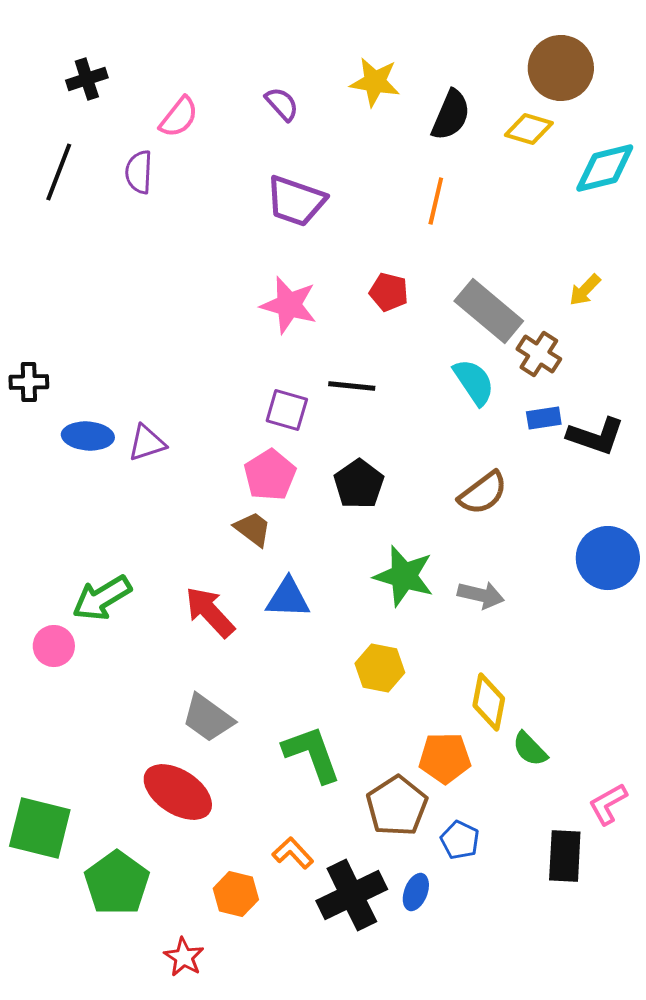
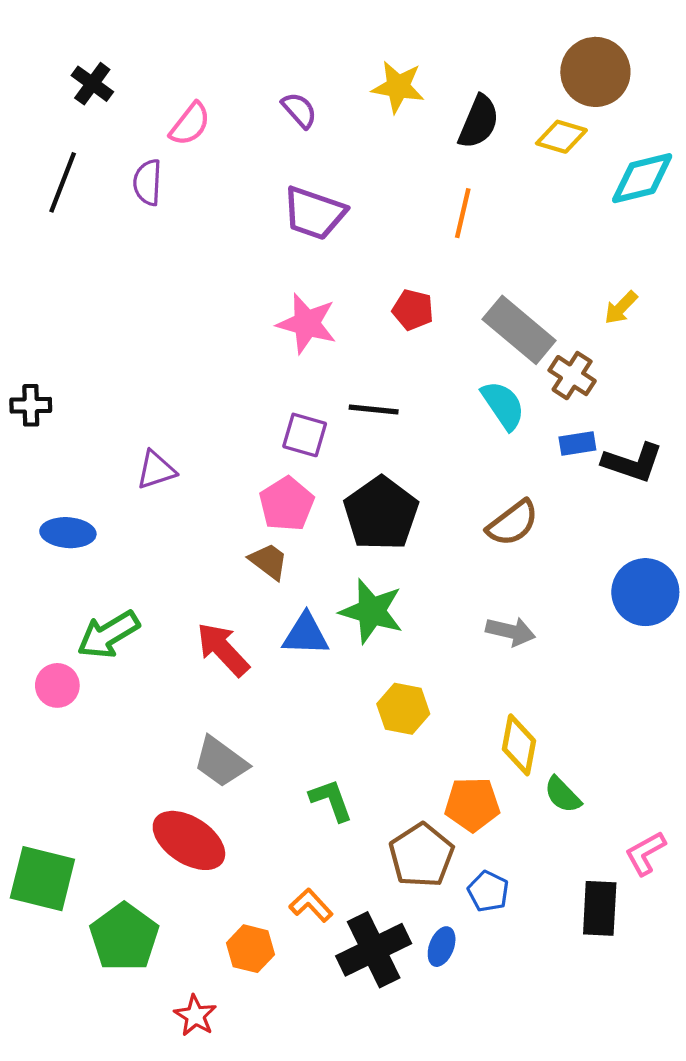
black cross: (87, 79) -> (92, 84), turned -36
blue ellipse: (88, 436) -> (68, 533), moved
black pentagon: (359, 484) -> (381, 514), size x1.4
green star: (404, 576) -> (371, 611), moved
green L-shape: (312, 754) -> (331, 800), size x0.7

